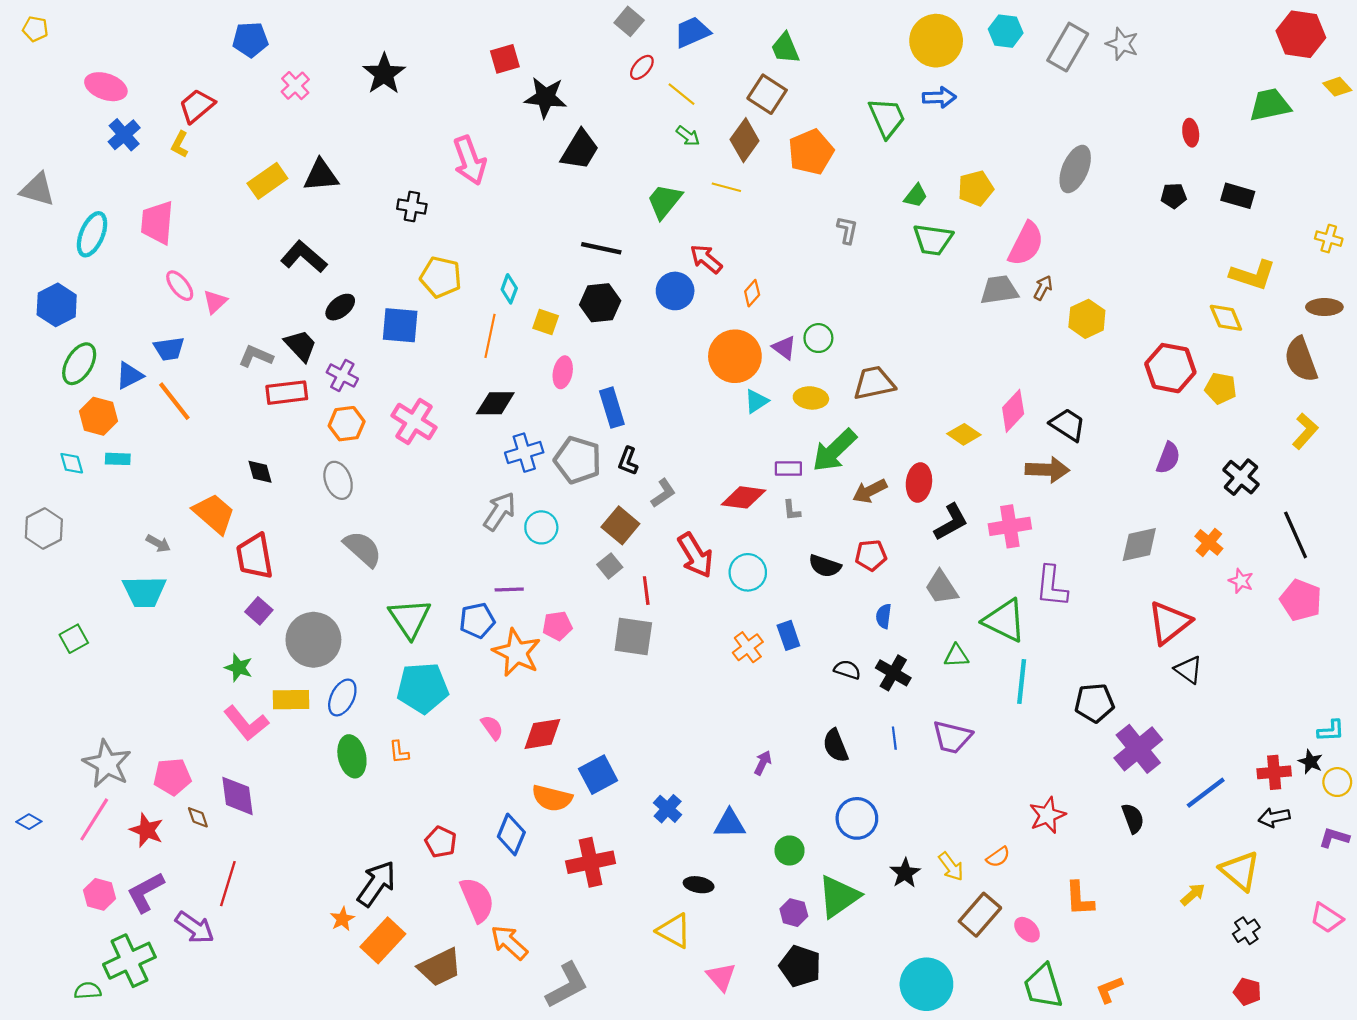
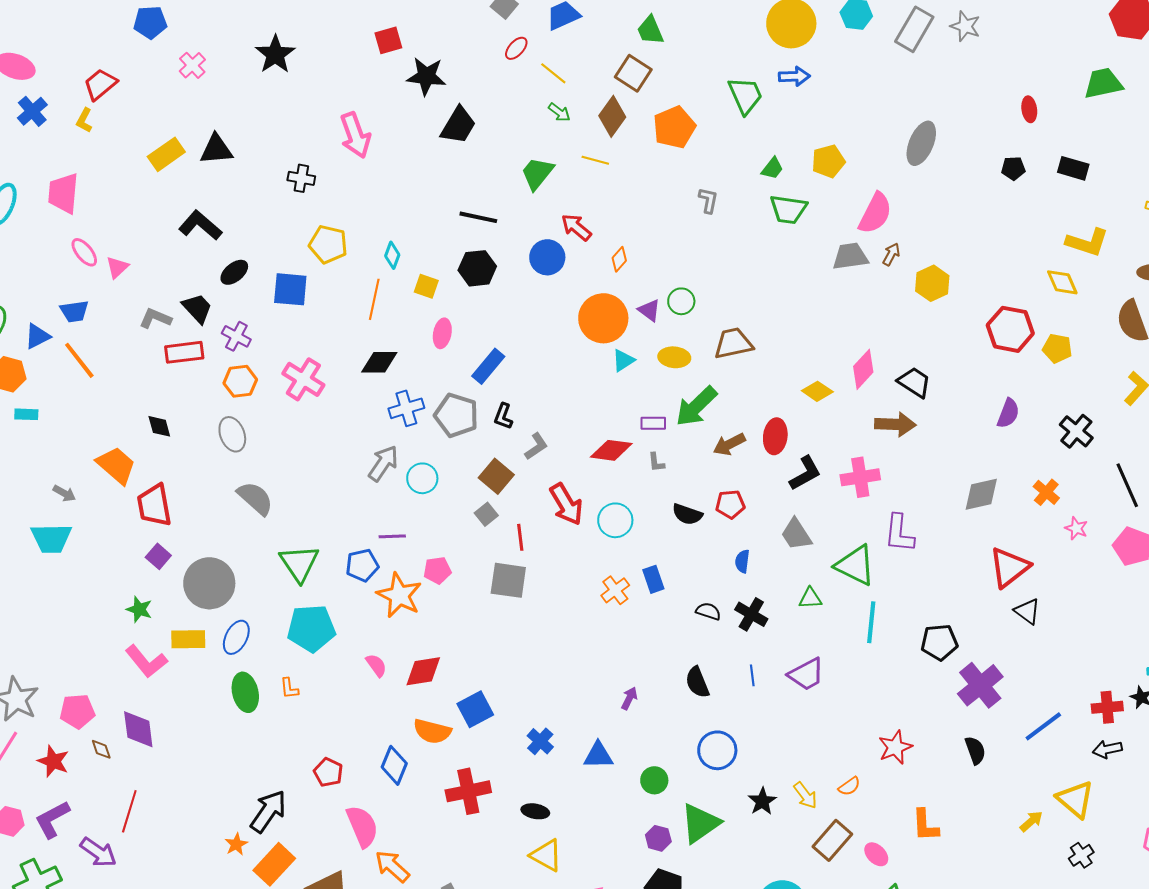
blue rectangle: (612, 408) -> (488, 366), turned 57
purple trapezoid: (952, 737) -> (806, 674), turned -42
black ellipse: (699, 885) -> (535, 811), moved

